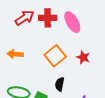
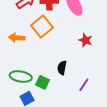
orange square: (55, 56) -> (42, 27), moved

